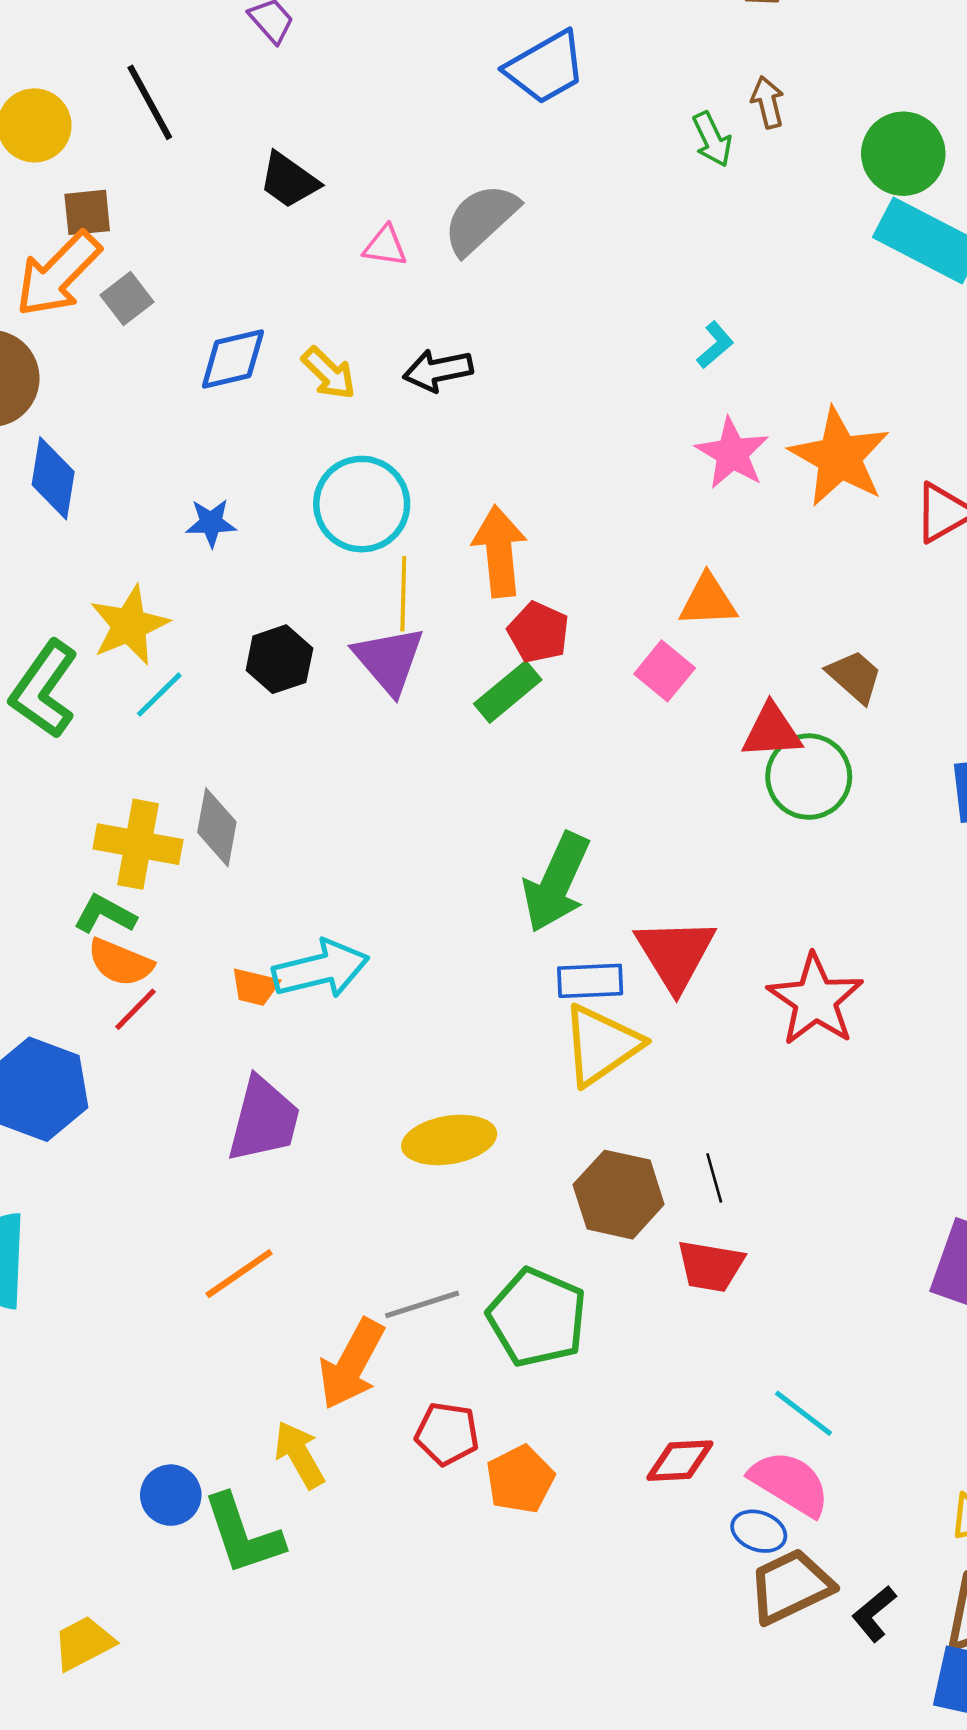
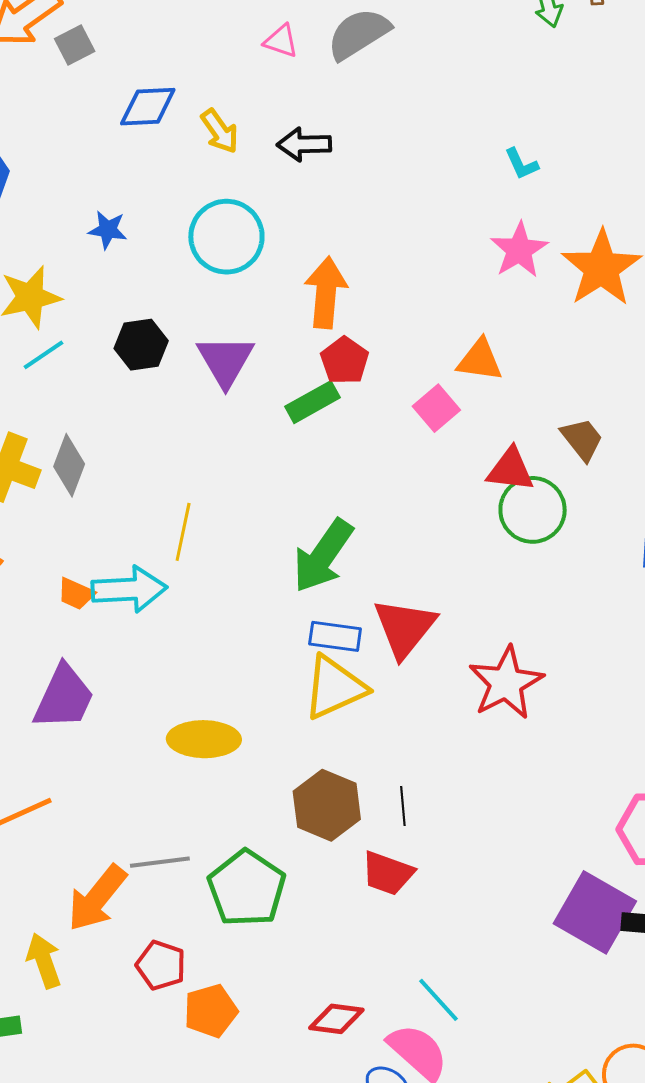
cyan L-shape: (715, 345) -> (521, 164), turned 96
yellow line: (403, 594) -> (183, 532), moved

